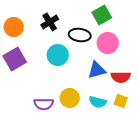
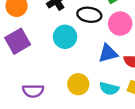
purple semicircle: (44, 104) -> (33, 91), moved

